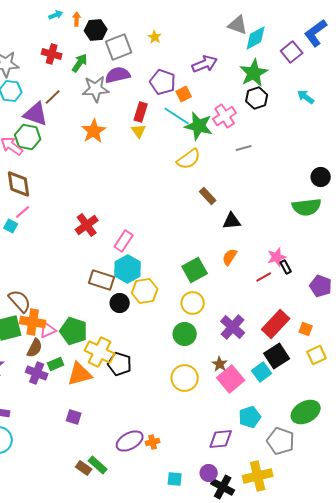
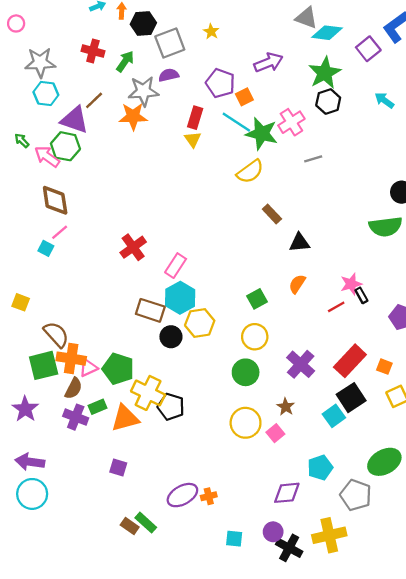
cyan diamond: (256, 38) -> (327, 33), turned 36
purple semicircle: (118, 75) -> (169, 75), size x0.7
orange star: (94, 131) -> (133, 116), moved, turned 30
green square: (195, 270) -> (257, 299), size x0.7
pink square: (231, 379) -> (275, 433), moved, size x0.6

